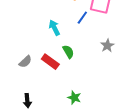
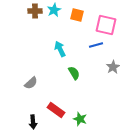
blue line: (82, 18) -> (96, 45), moved, turned 40
red rectangle: (50, 62) -> (56, 110), moved

